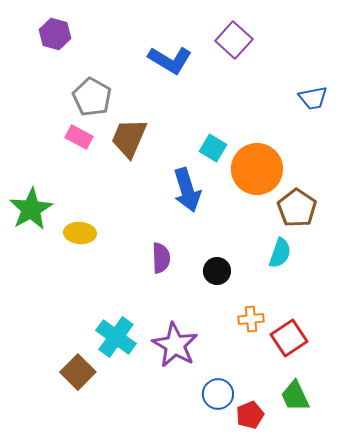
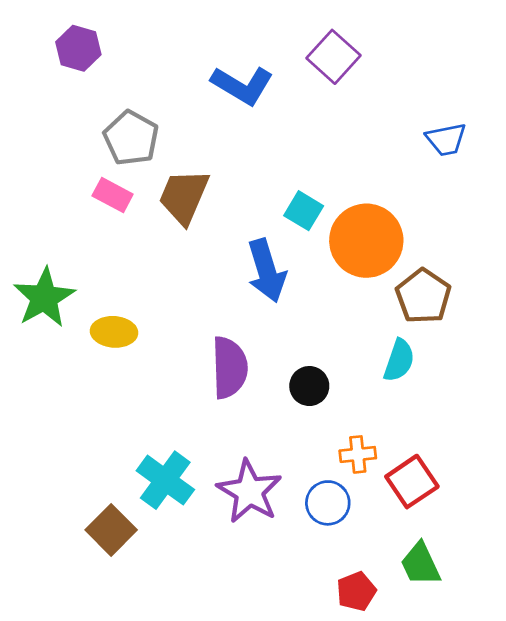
purple semicircle: (161, 258) -> (229, 368), size x1.4
blue circle: (218, 394) -> (328, 503), moved

